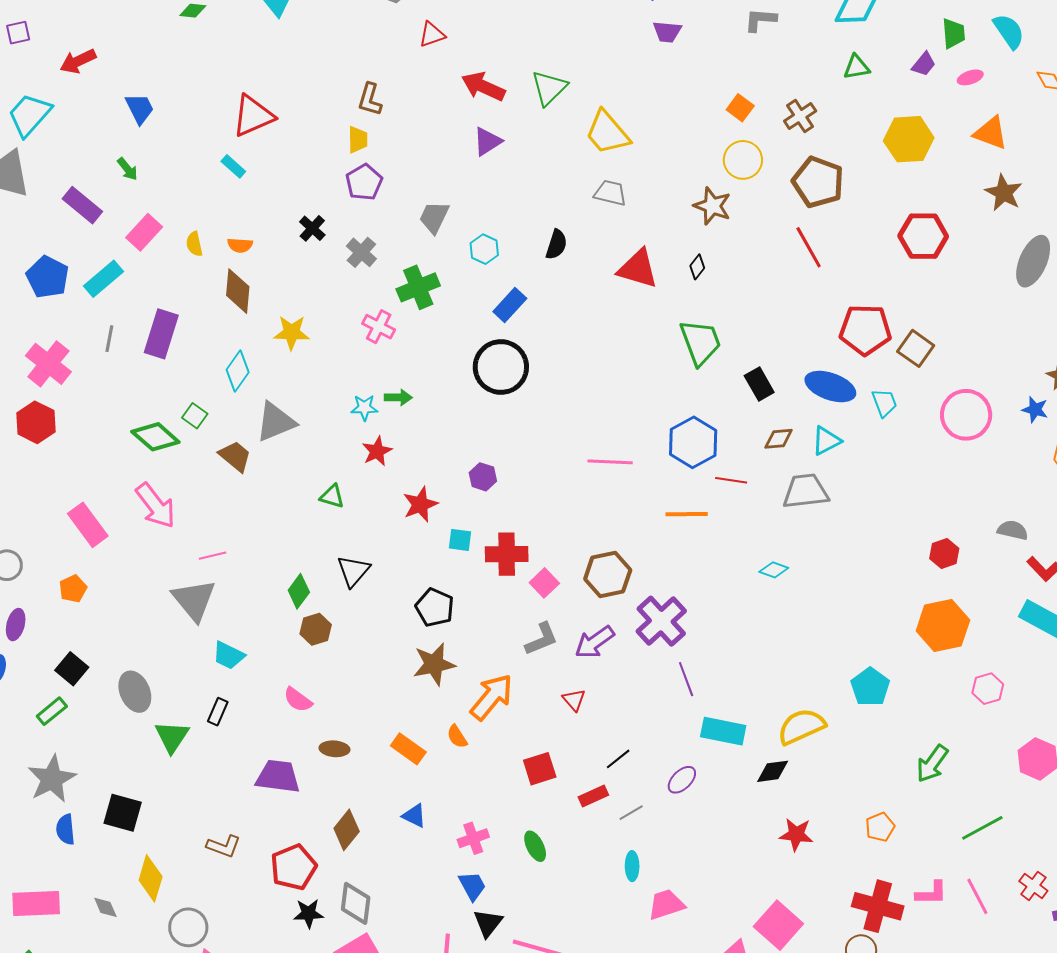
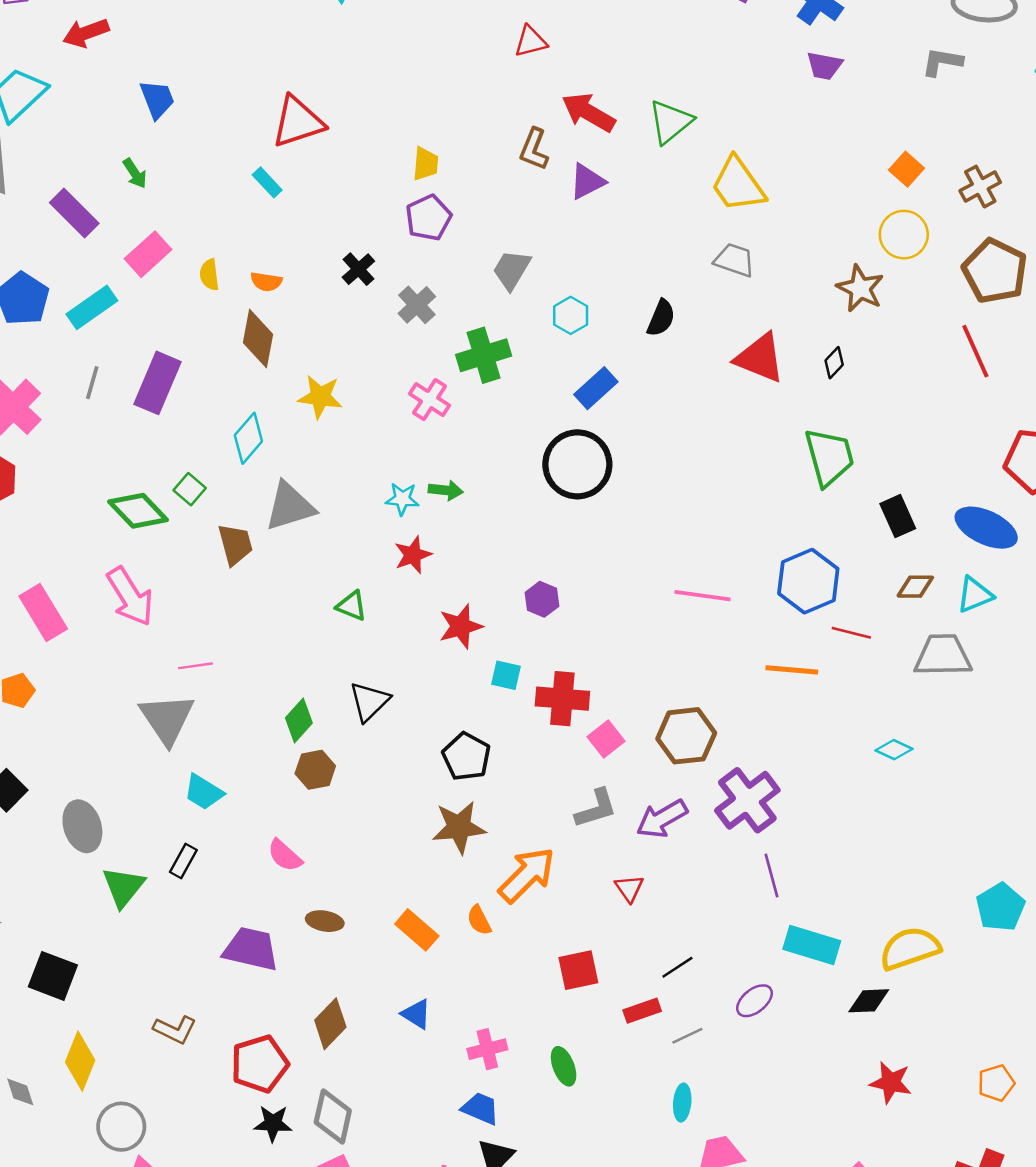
brown L-shape: (370, 99) -> (534, 149), moved
brown trapezoid: (235, 456) -> (235, 544), turned 30
blue trapezoid: (472, 886) -> (480, 1108), turned -44

